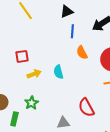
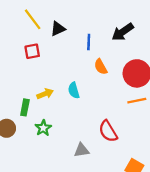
black triangle: (67, 11) -> (58, 29), moved
red square: (22, 56) -> (32, 51), moved
green rectangle: (14, 119) -> (25, 107), moved

